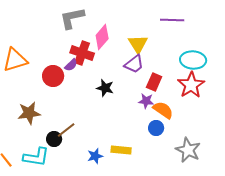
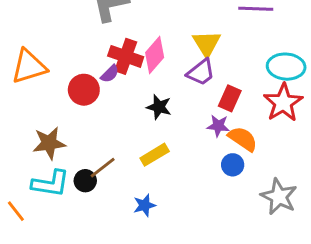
pink diamond: (102, 37) -> (155, 55), moved
yellow rectangle: (121, 150) -> (155, 155), moved, turned -36
cyan L-shape: (36, 157) -> (51, 184), moved

